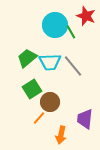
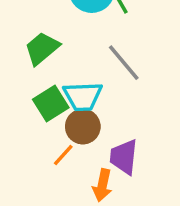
cyan trapezoid: (50, 62) -> (83, 96), moved
purple trapezoid: (85, 119) -> (124, 157), moved

